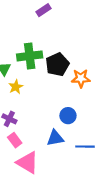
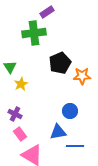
green cross: (30, 56) -> (34, 33), moved
blue line: (85, 147) -> (75, 146), moved

